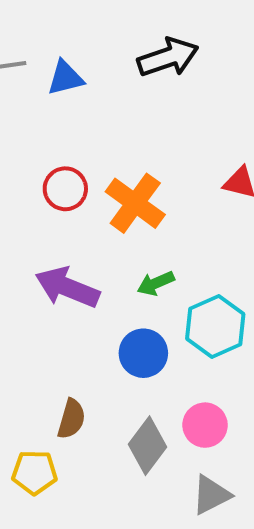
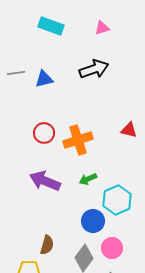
orange cross: (135, 203) -> (78, 140), turned 36
blue circle: (143, 353) -> (93, 221), moved

